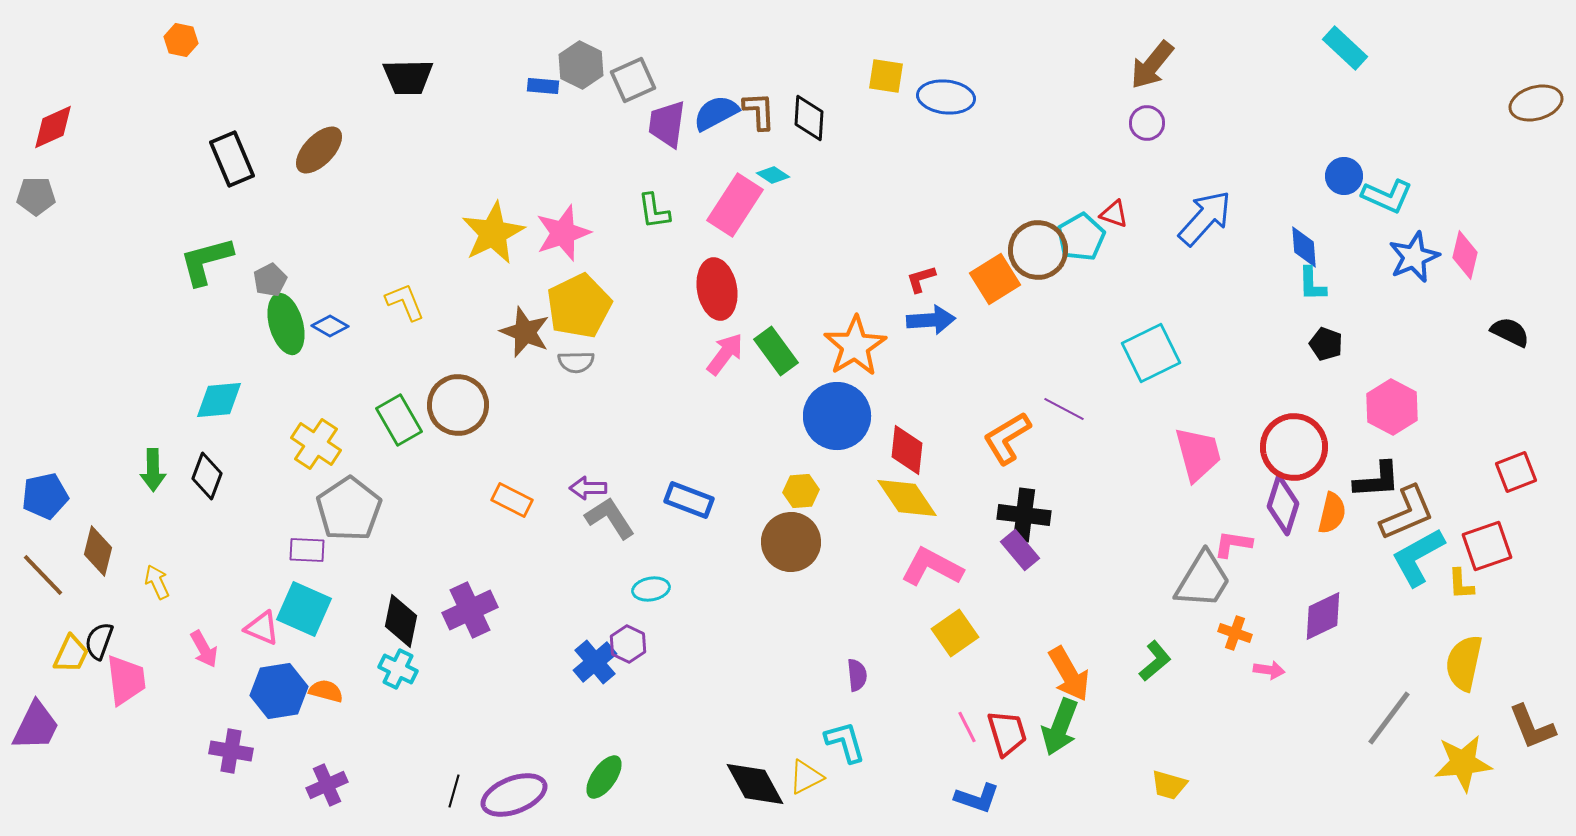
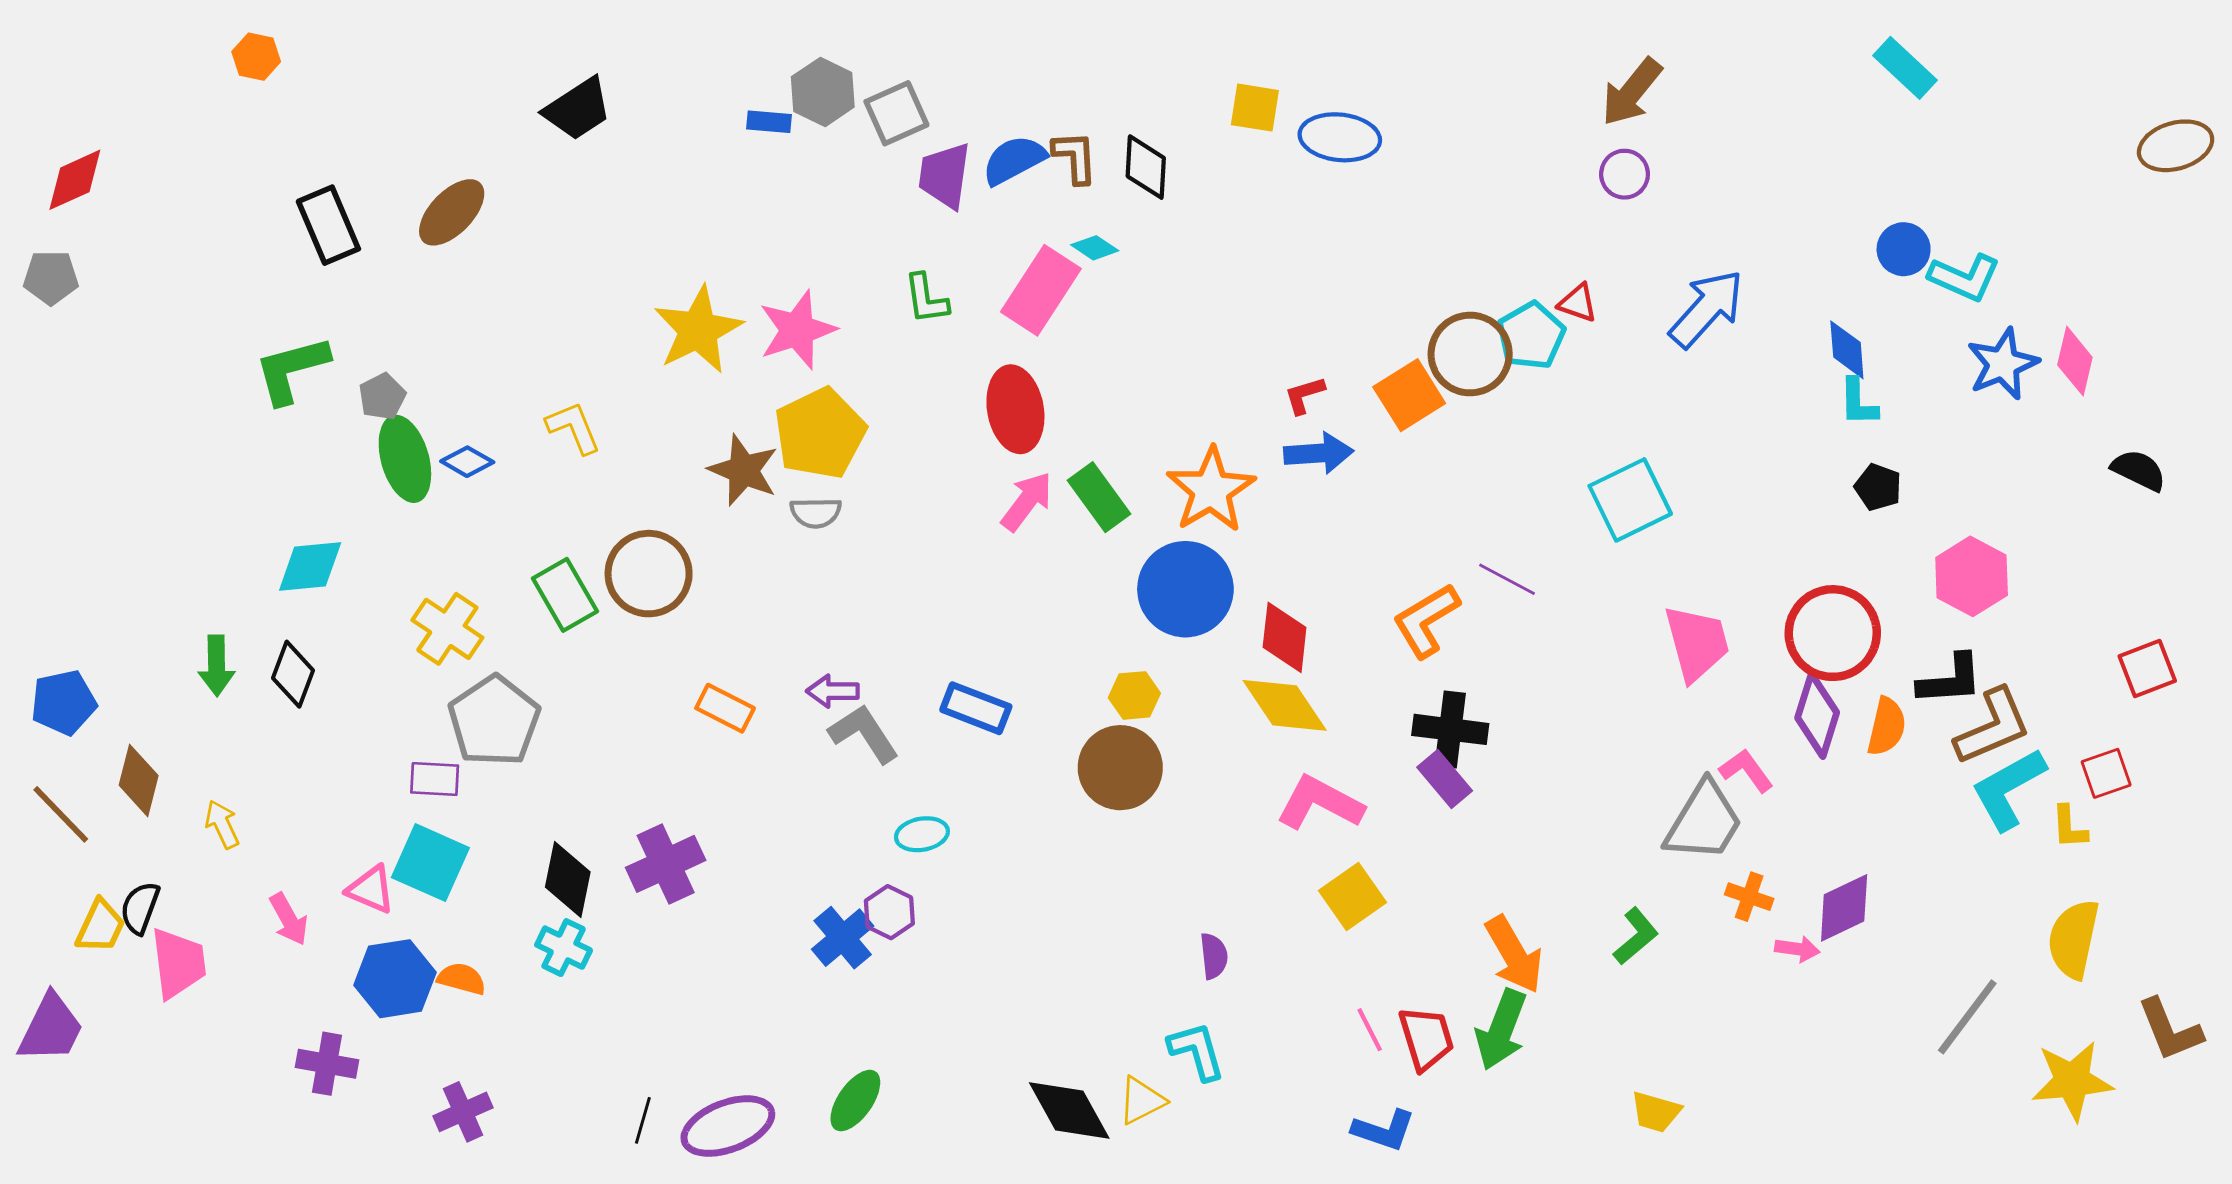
black trapezoid: (408, 77) -> (578, 109), turned -32
pink L-shape: (1233, 544) -> (1746, 770), turned 45
red square: (1487, 546) -> (2106, 773), size x0.7
purple diamond: (1323, 616) -> (1844, 908), moved

